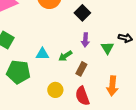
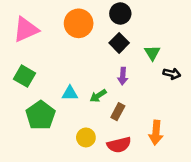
green triangle: (107, 48) -> (152, 53), moved
green pentagon: (18, 72) -> (41, 115), turned 30
red semicircle: (82, 96) -> (119, 145), turned -84

